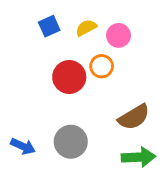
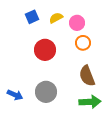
orange circle: (102, 66) -> (83, 43), moved
brown semicircle: (134, 117) -> (87, 76), turned 100

